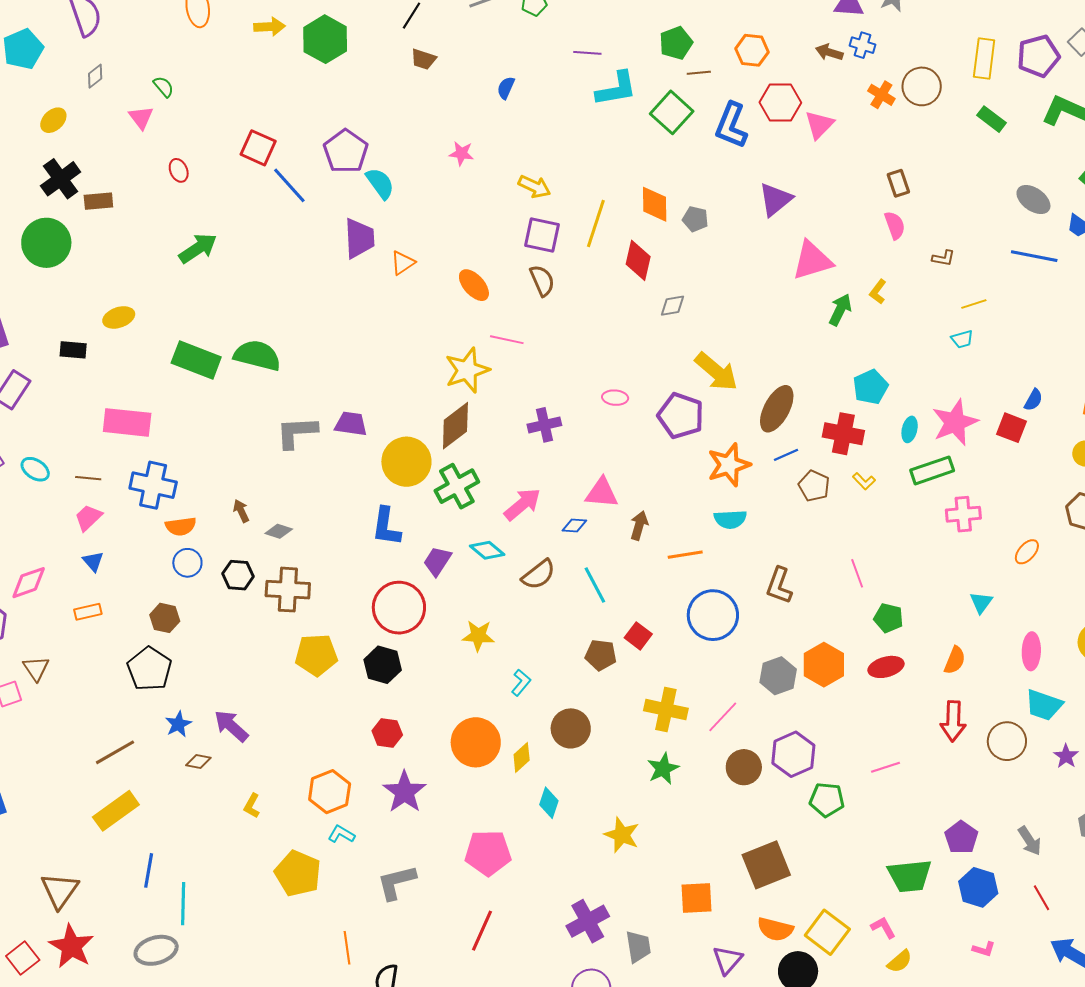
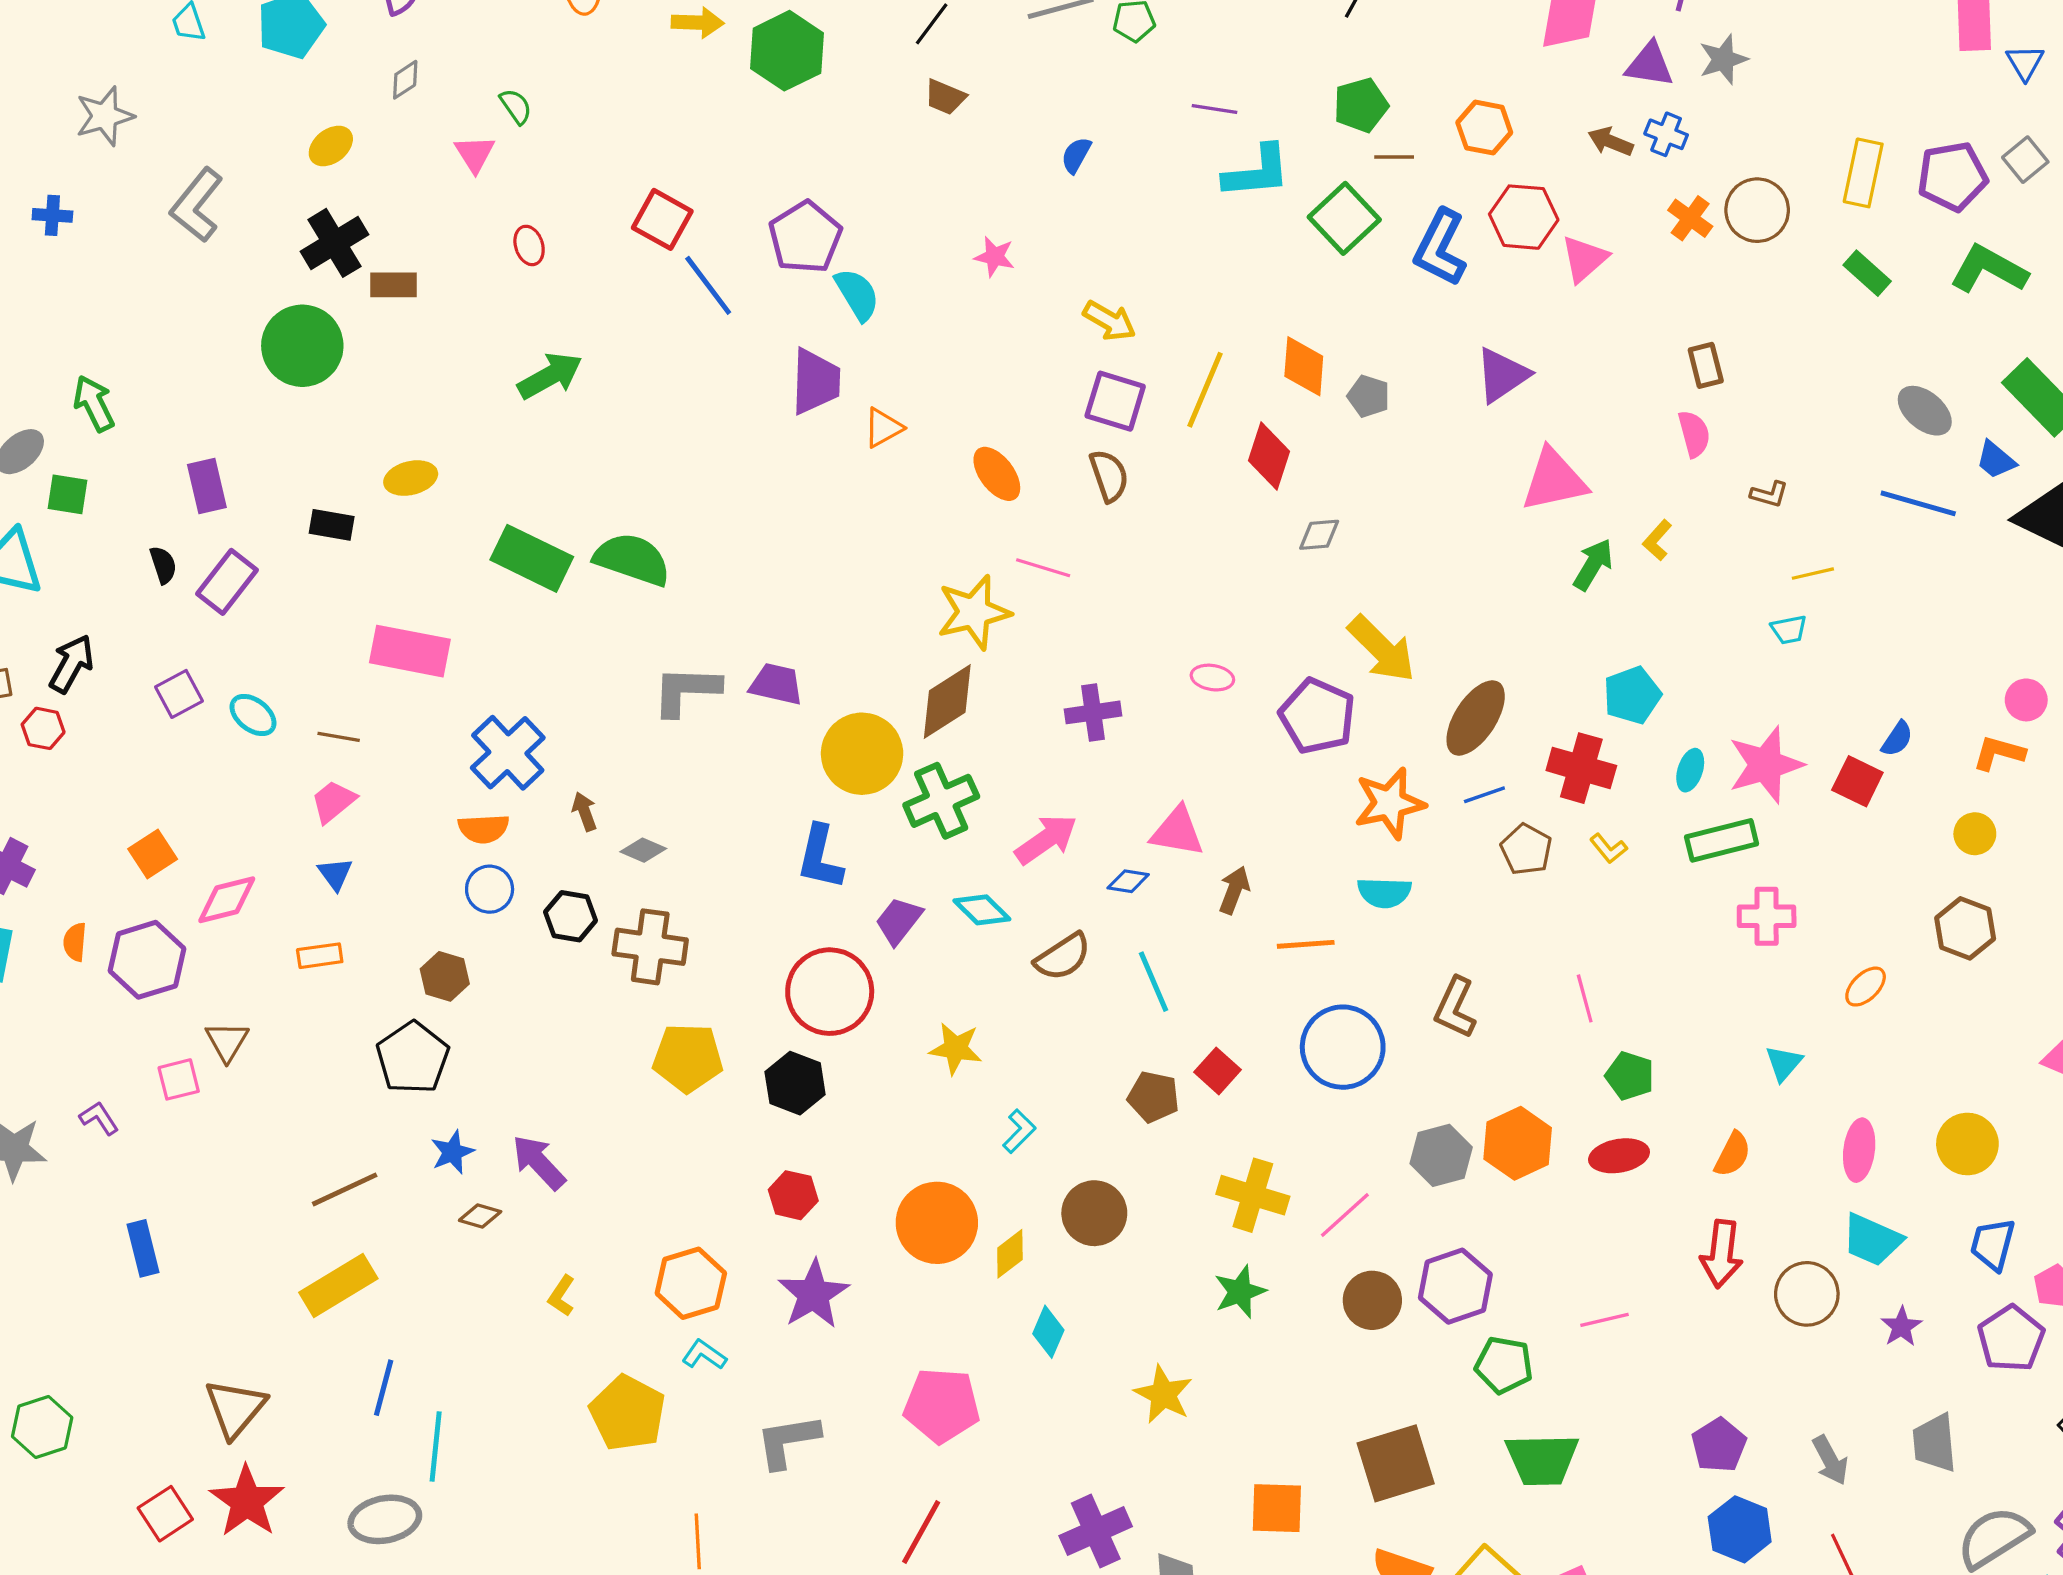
blue cross: (153, 485) -> (508, 753), moved, turned 30
green trapezoid: (910, 876) -> (1542, 1459), moved

